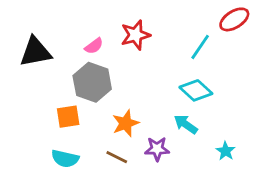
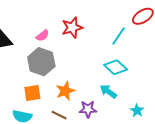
orange square: (68, 117) -> (32, 93), moved

